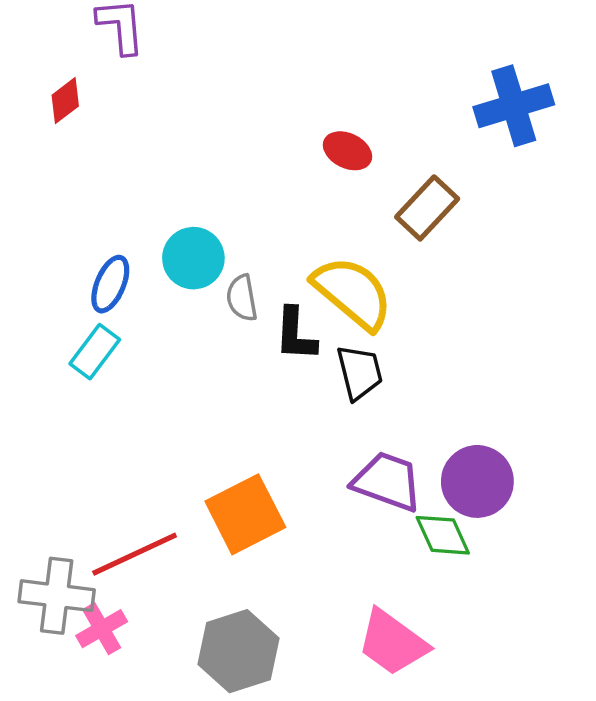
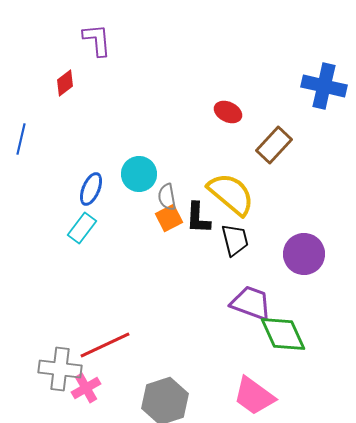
blue cross: (514, 106) -> (324, 86), turned 30
purple circle: (477, 481) -> (304, 254), moved
orange square: (245, 514) -> (169, 218), moved, size x0.6
green diamond: (443, 535) -> (283, 334), size x1.4

